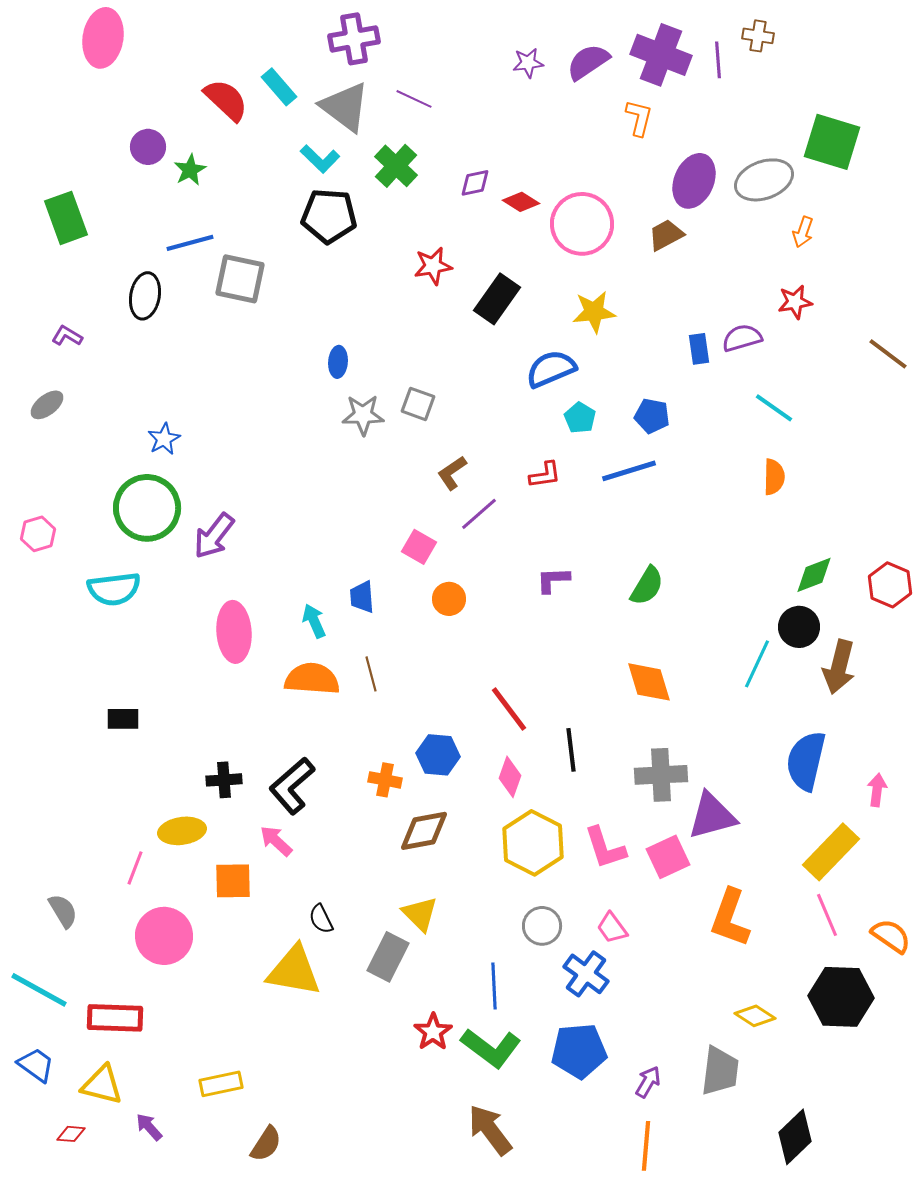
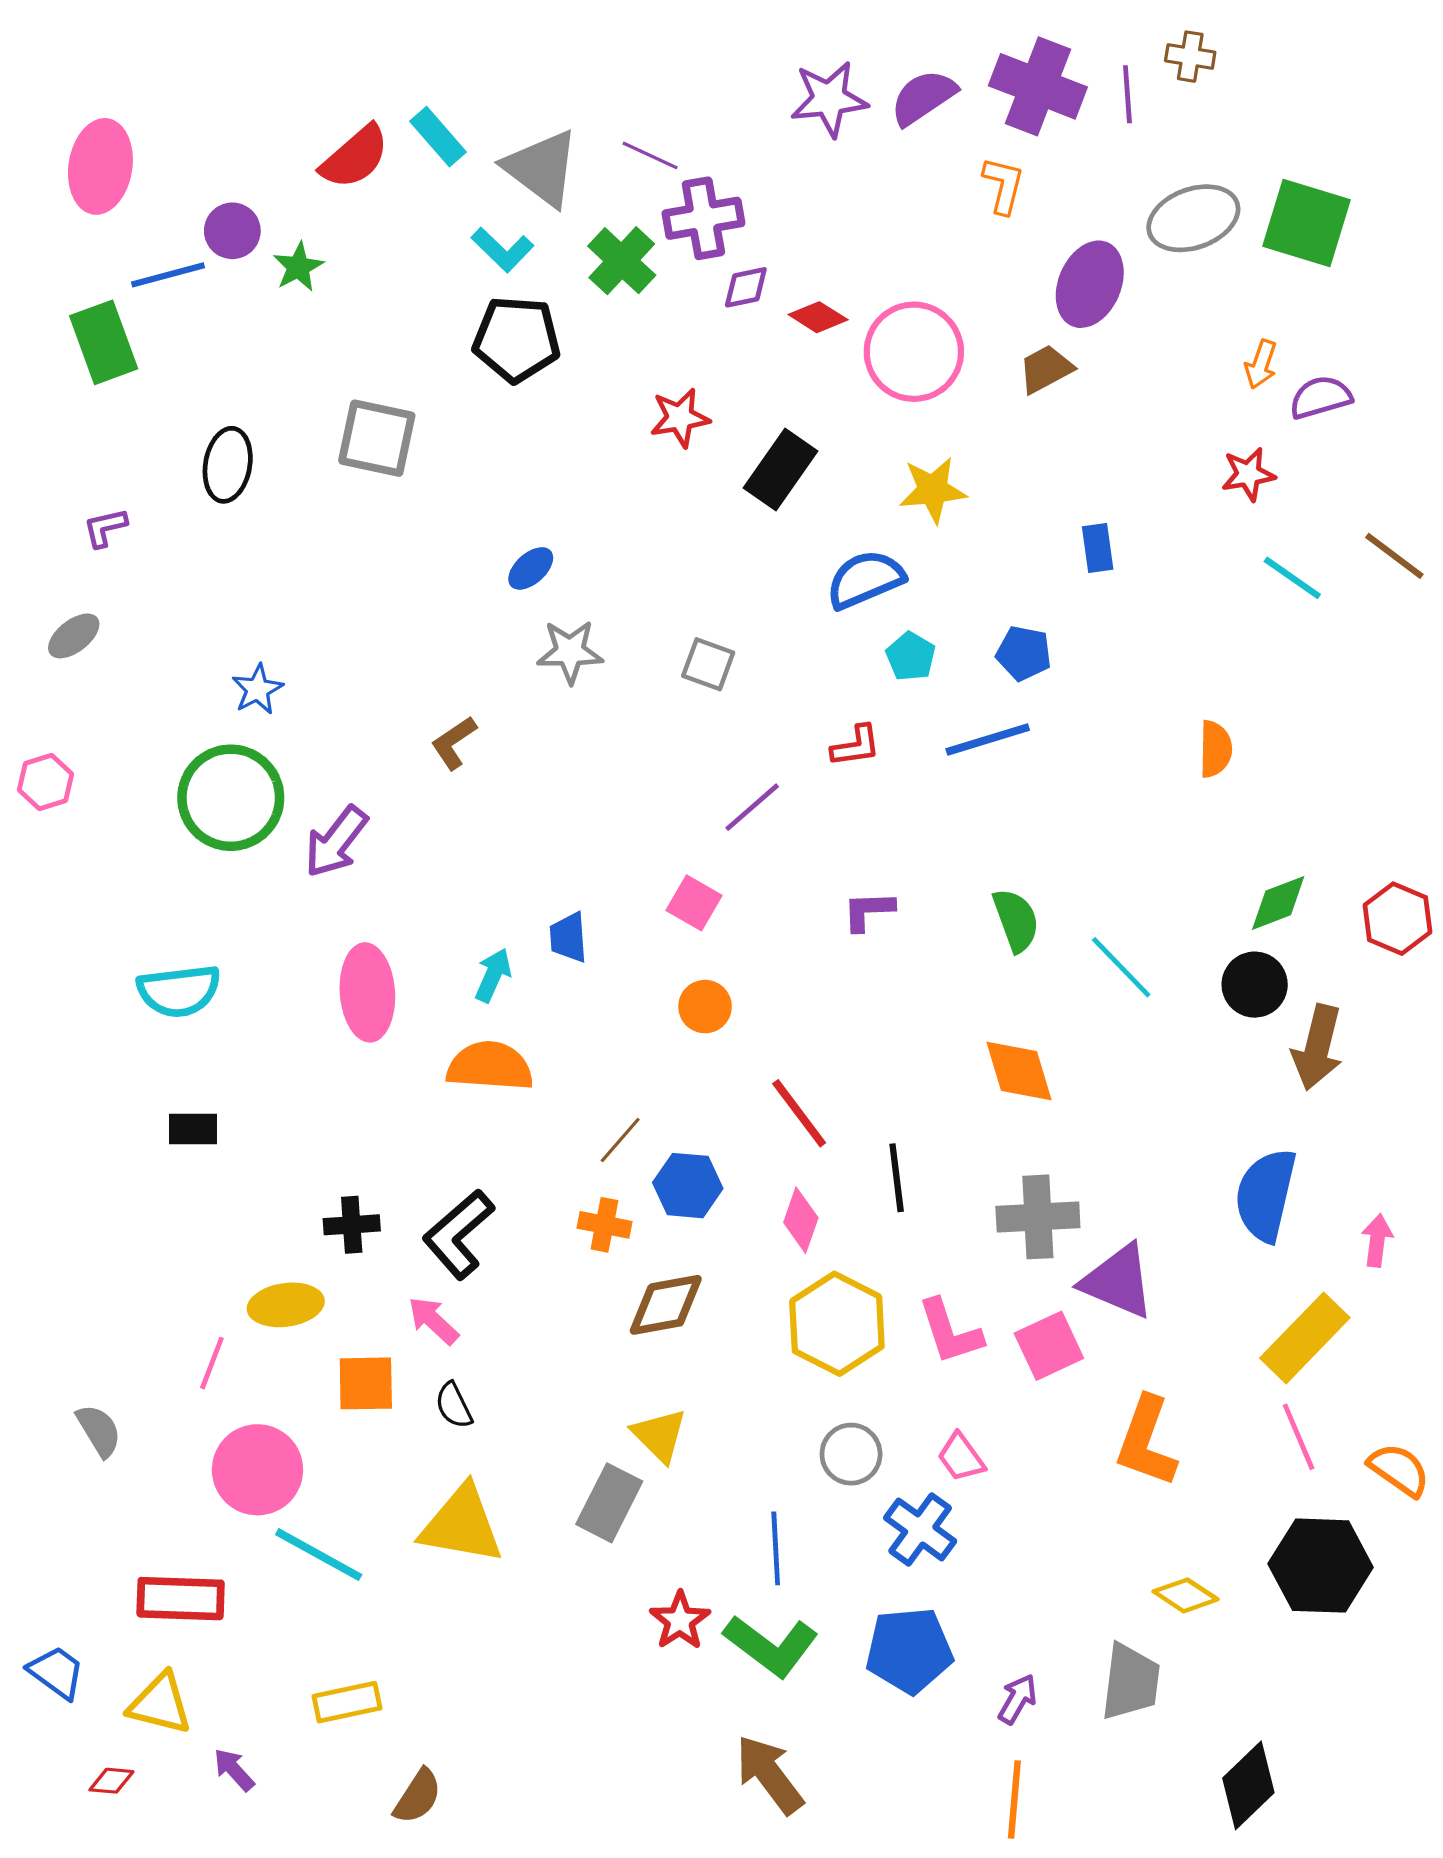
pink ellipse: (103, 38) -> (100, 166), moved
purple cross: (354, 39) -> (703, 218), moved
purple star: (528, 63) -> (829, 99), size x1.6
red semicircle: (226, 100) -> (355, 157), turned 96
gray ellipse: (764, 180) -> (1193, 218), moved
blue line: (190, 243) -> (168, 275), moved
purple L-shape: (67, 336) -> (105, 528), turned -44
purple semicircle: (742, 338) -> (1321, 397), moved
blue ellipse: (338, 362) -> (531, 568), turned 44
gray square: (418, 404) -> (708, 664), moved
cyan line: (774, 408) -> (1292, 578), moved
brown L-shape: (452, 473) -> (454, 743), moved
pink hexagon: (38, 534) -> (45, 782), moved
pink square: (419, 547) -> (694, 903), moved
green semicircle: (647, 586) -> (1016, 920), turned -51
cyan semicircle: (114, 589) -> (179, 991), moved
orange circle: (449, 599) -> (705, 1007), moved
cyan arrow: (314, 621) -> (493, 975), turned 48
cyan line: (757, 664) -> (1121, 967), moved, turned -69
brown line: (371, 674) -> (620, 1140), moved, turned 56
purple triangle: (712, 816) -> (1118, 1281), turned 38
black semicircle: (321, 919) -> (454, 1405), moved
cyan line: (39, 990) -> (319, 1555), moved

